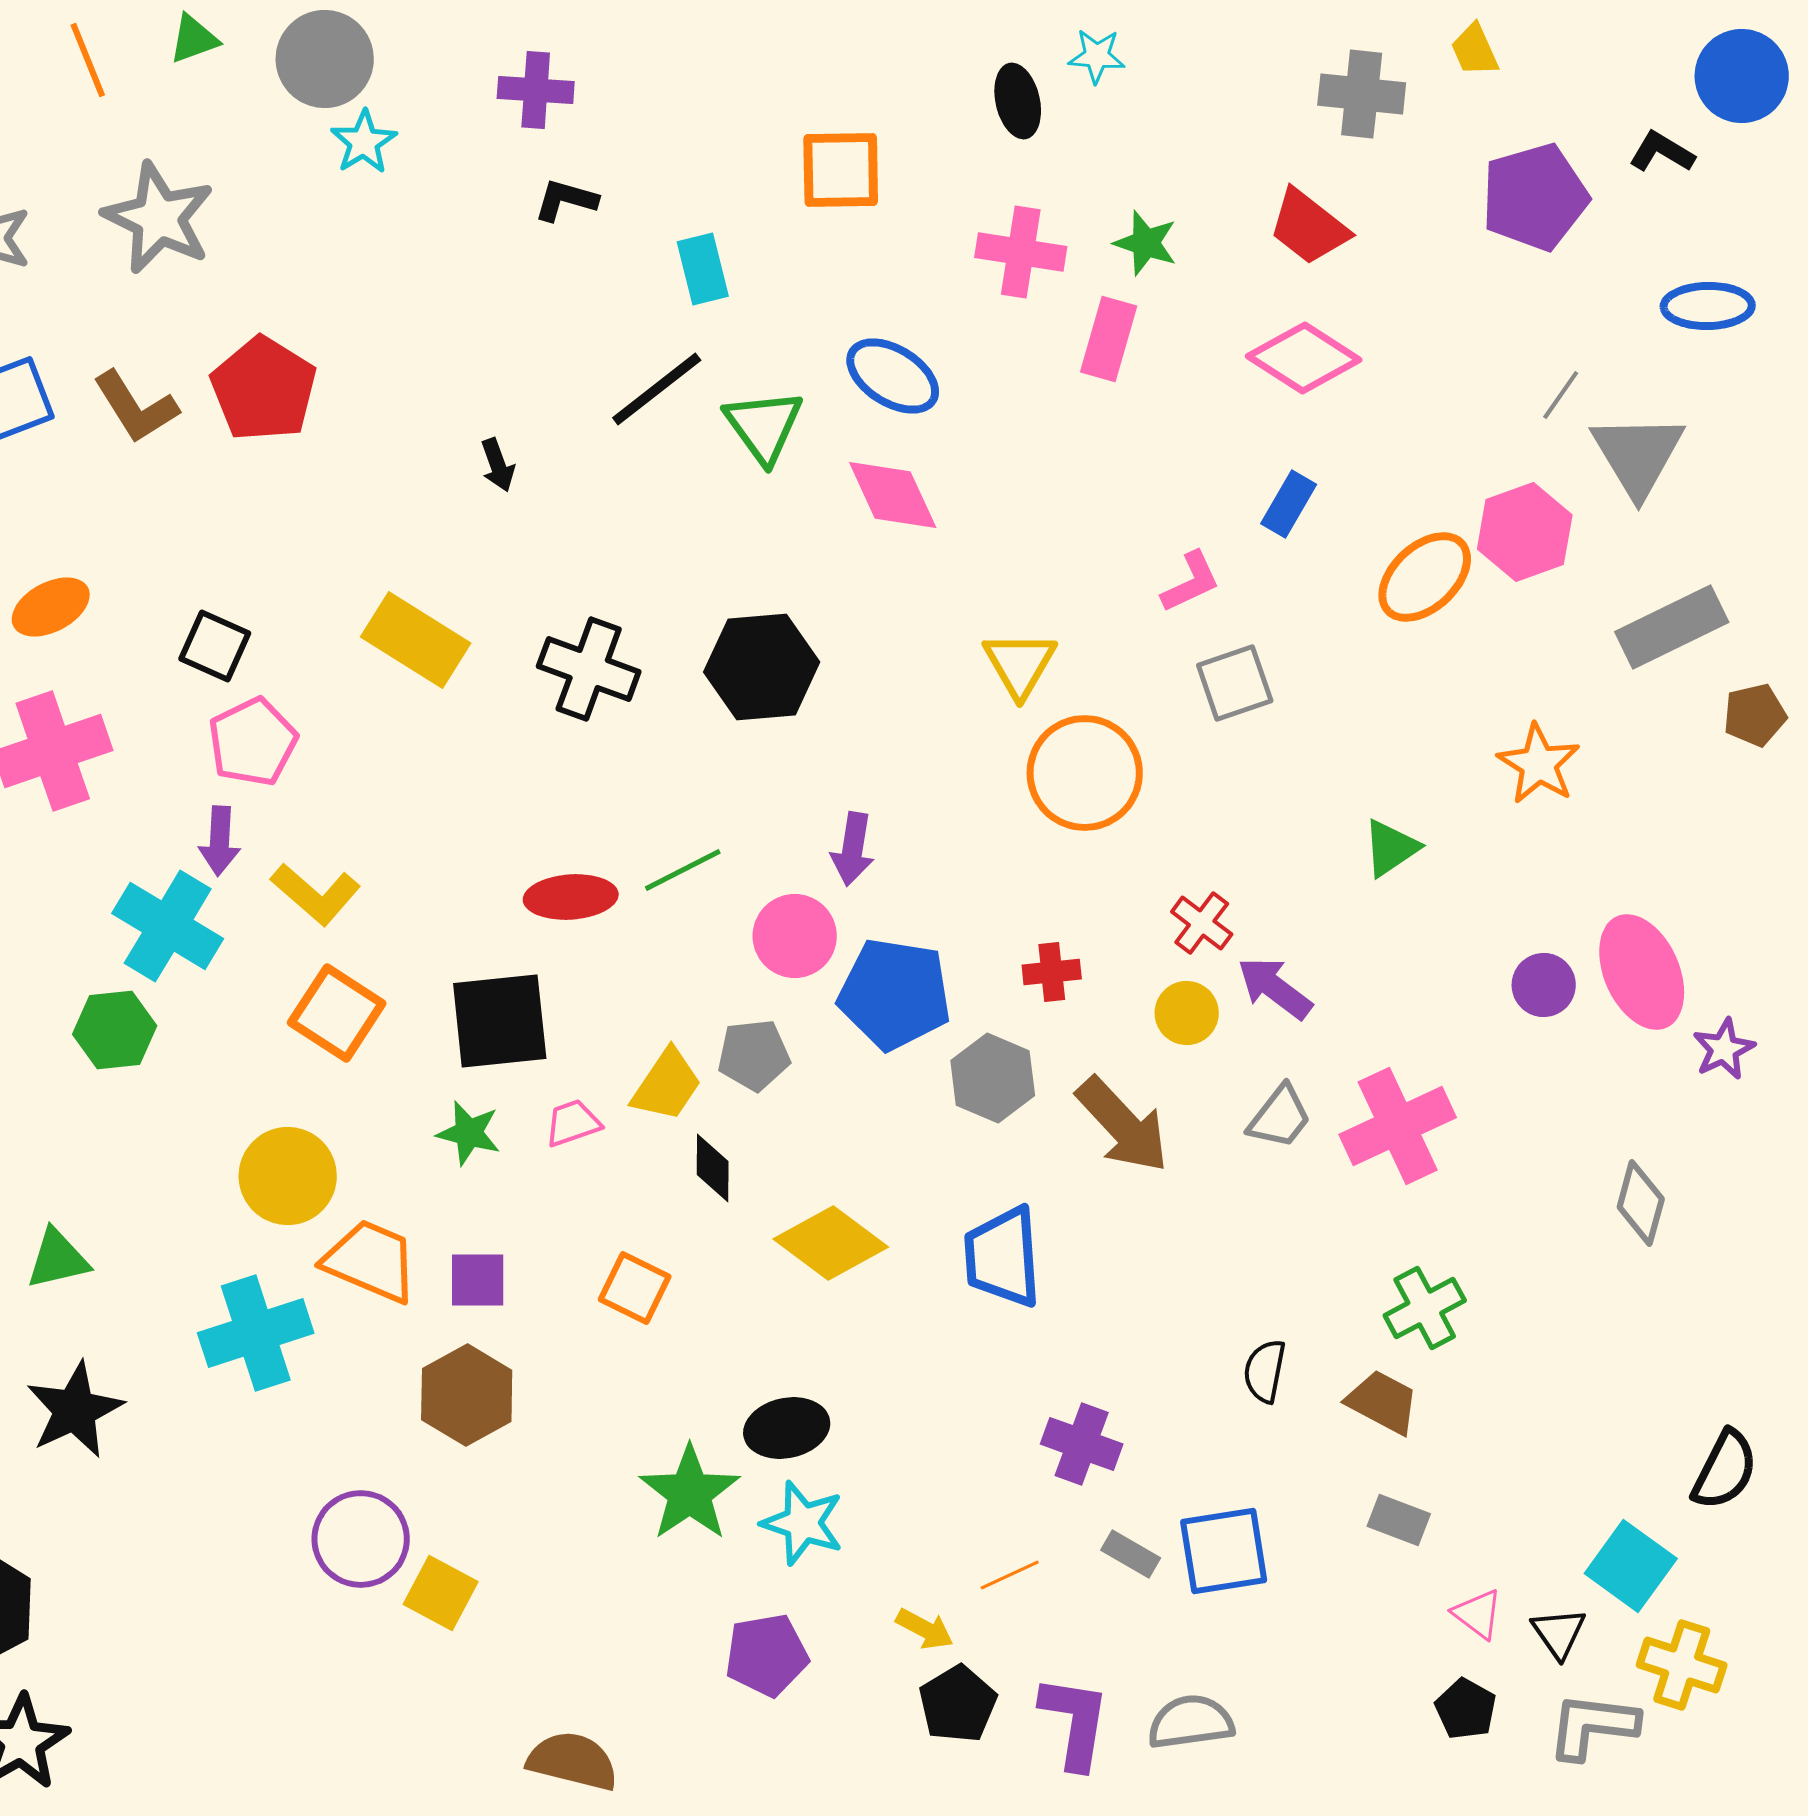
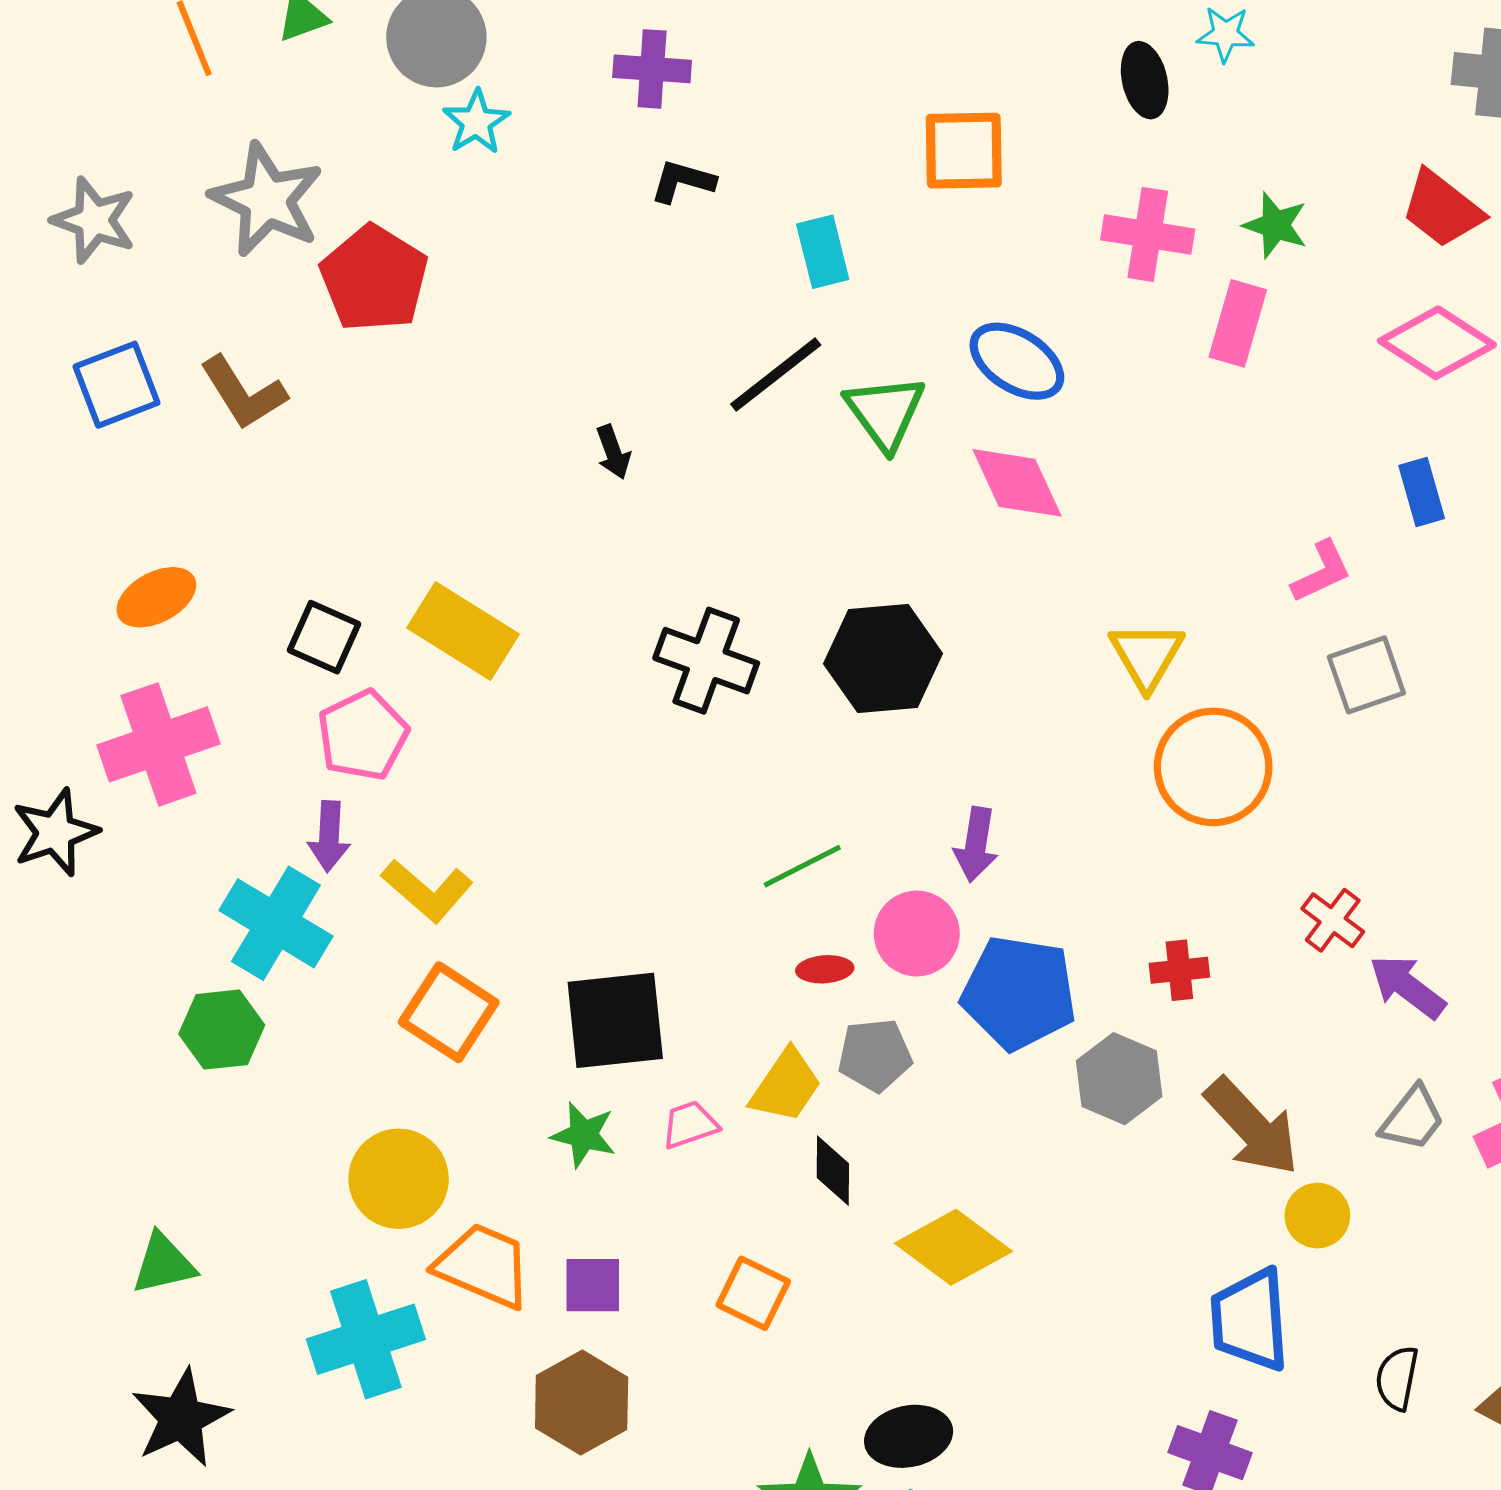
red pentagon: (264, 389) -> (374, 278), moved
blue rectangle: (1289, 504) -> (1422, 492), turned -46
yellow rectangle: (416, 640) -> (463, 631), moved
red ellipse: (571, 897) -> (825, 969), moved, size x0.6
yellow circle: (1187, 1013) -> (1317, 1216), moved
blue trapezoid: (1003, 1257) -> (1250, 1320), moved

